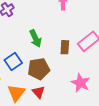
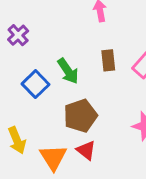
brown rectangle: (65, 47) -> (108, 60), moved
blue square: (13, 61) -> (35, 84), moved

